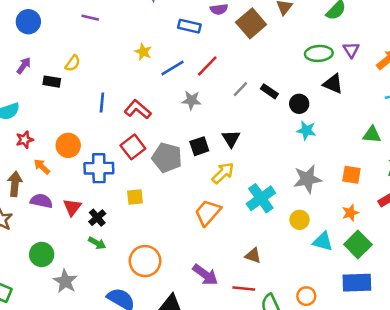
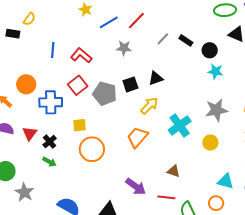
black triangle: (231, 139) -> (156, 78), turned 42
cyan triangle: (323, 241) -> (226, 181), moved
orange circle: (145, 261) -> (92, 149), moved

